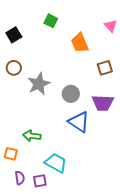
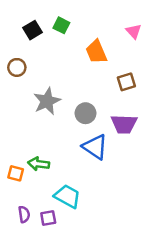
black square: (14, 35) -> (33, 30), moved
brown circle: (14, 68) -> (17, 67), moved
orange square: (11, 154) -> (16, 173), moved

